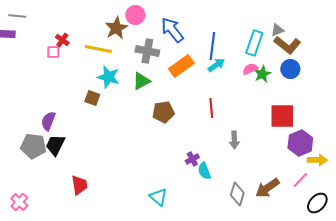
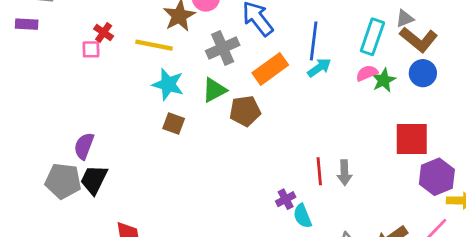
gray cross: (147, 51) -> (223, 48), turned -35
brown square: (92, 98) -> (174, 124), moved
red line: (211, 108) -> (319, 171), moved
brown pentagon: (163, 112) -> (245, 111), moved

